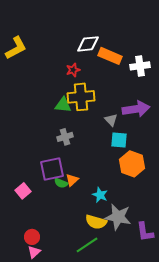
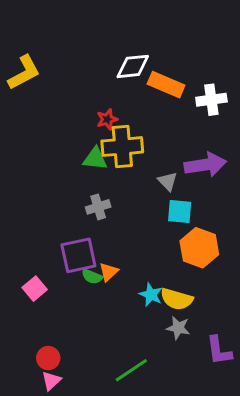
red star: (73, 70) -> (107, 119), moved
gray star: (118, 217) -> (178, 328), size x0.6
yellow semicircle: (96, 222) -> (177, 299), moved

